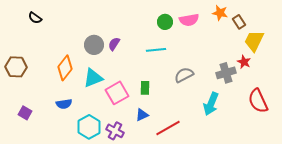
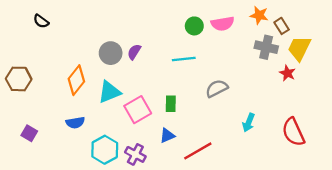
gray cross: (226, 73) -> (266, 47), moved, turned 30
red semicircle: (258, 101) -> (293, 132), moved
cyan arrow: (211, 104) -> (249, 123), size x0.7

